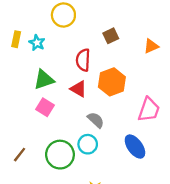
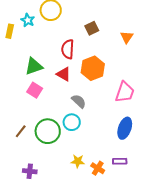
cyan star: (37, 43) -> (28, 20), moved
orange triangle: (151, 46) -> (127, 37), turned -32
blue ellipse: (135, 147) -> (125, 128), moved, turned 55
brown line: (20, 155) -> (21, 131), moved

